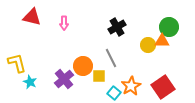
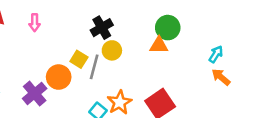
yellow circle: (148, 45) -> (112, 50), moved
gray line: (111, 58) -> (94, 67), turned 42
yellow square: (99, 76) -> (79, 59), moved, turned 32

